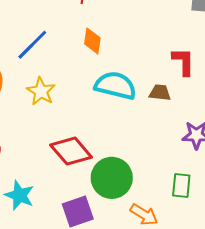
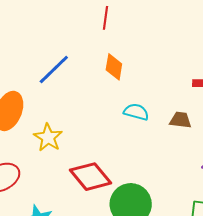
cyan semicircle: (115, 85) -> (136, 112), size x0.6
yellow star: (41, 91) -> (48, 137), moved

